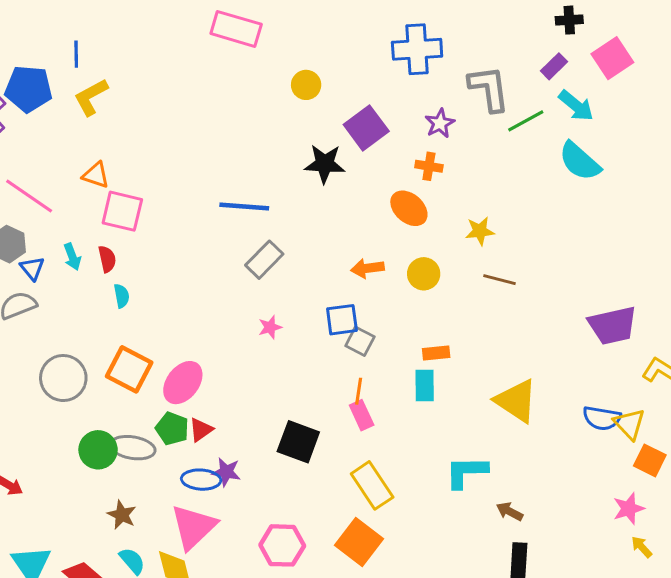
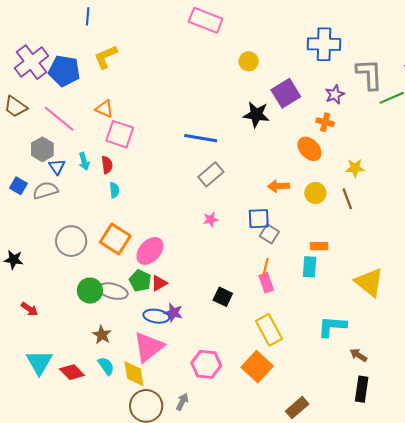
blue line: (76, 54) -> (88, 16), moved
blue pentagon: (28, 89) -> (64, 71), moved
brown line: (500, 280) -> (347, 199), moved, turned 50
black square: (298, 442) -> (223, 297), size x0.7

